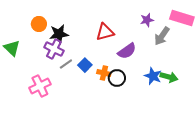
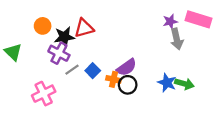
purple star: (147, 20) -> (170, 22), moved
red triangle: (105, 32) -> (84, 28), moved
gray arrow: (162, 36) -> (177, 39), turned -48
purple semicircle: (127, 51) -> (127, 67), moved

